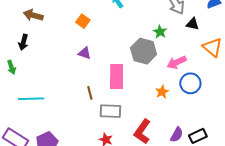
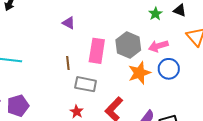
green star: (160, 32) -> (155, 14), moved
gray hexagon: (144, 51) -> (128, 45), moved
orange star: (162, 92) -> (139, 73), size x1.6

